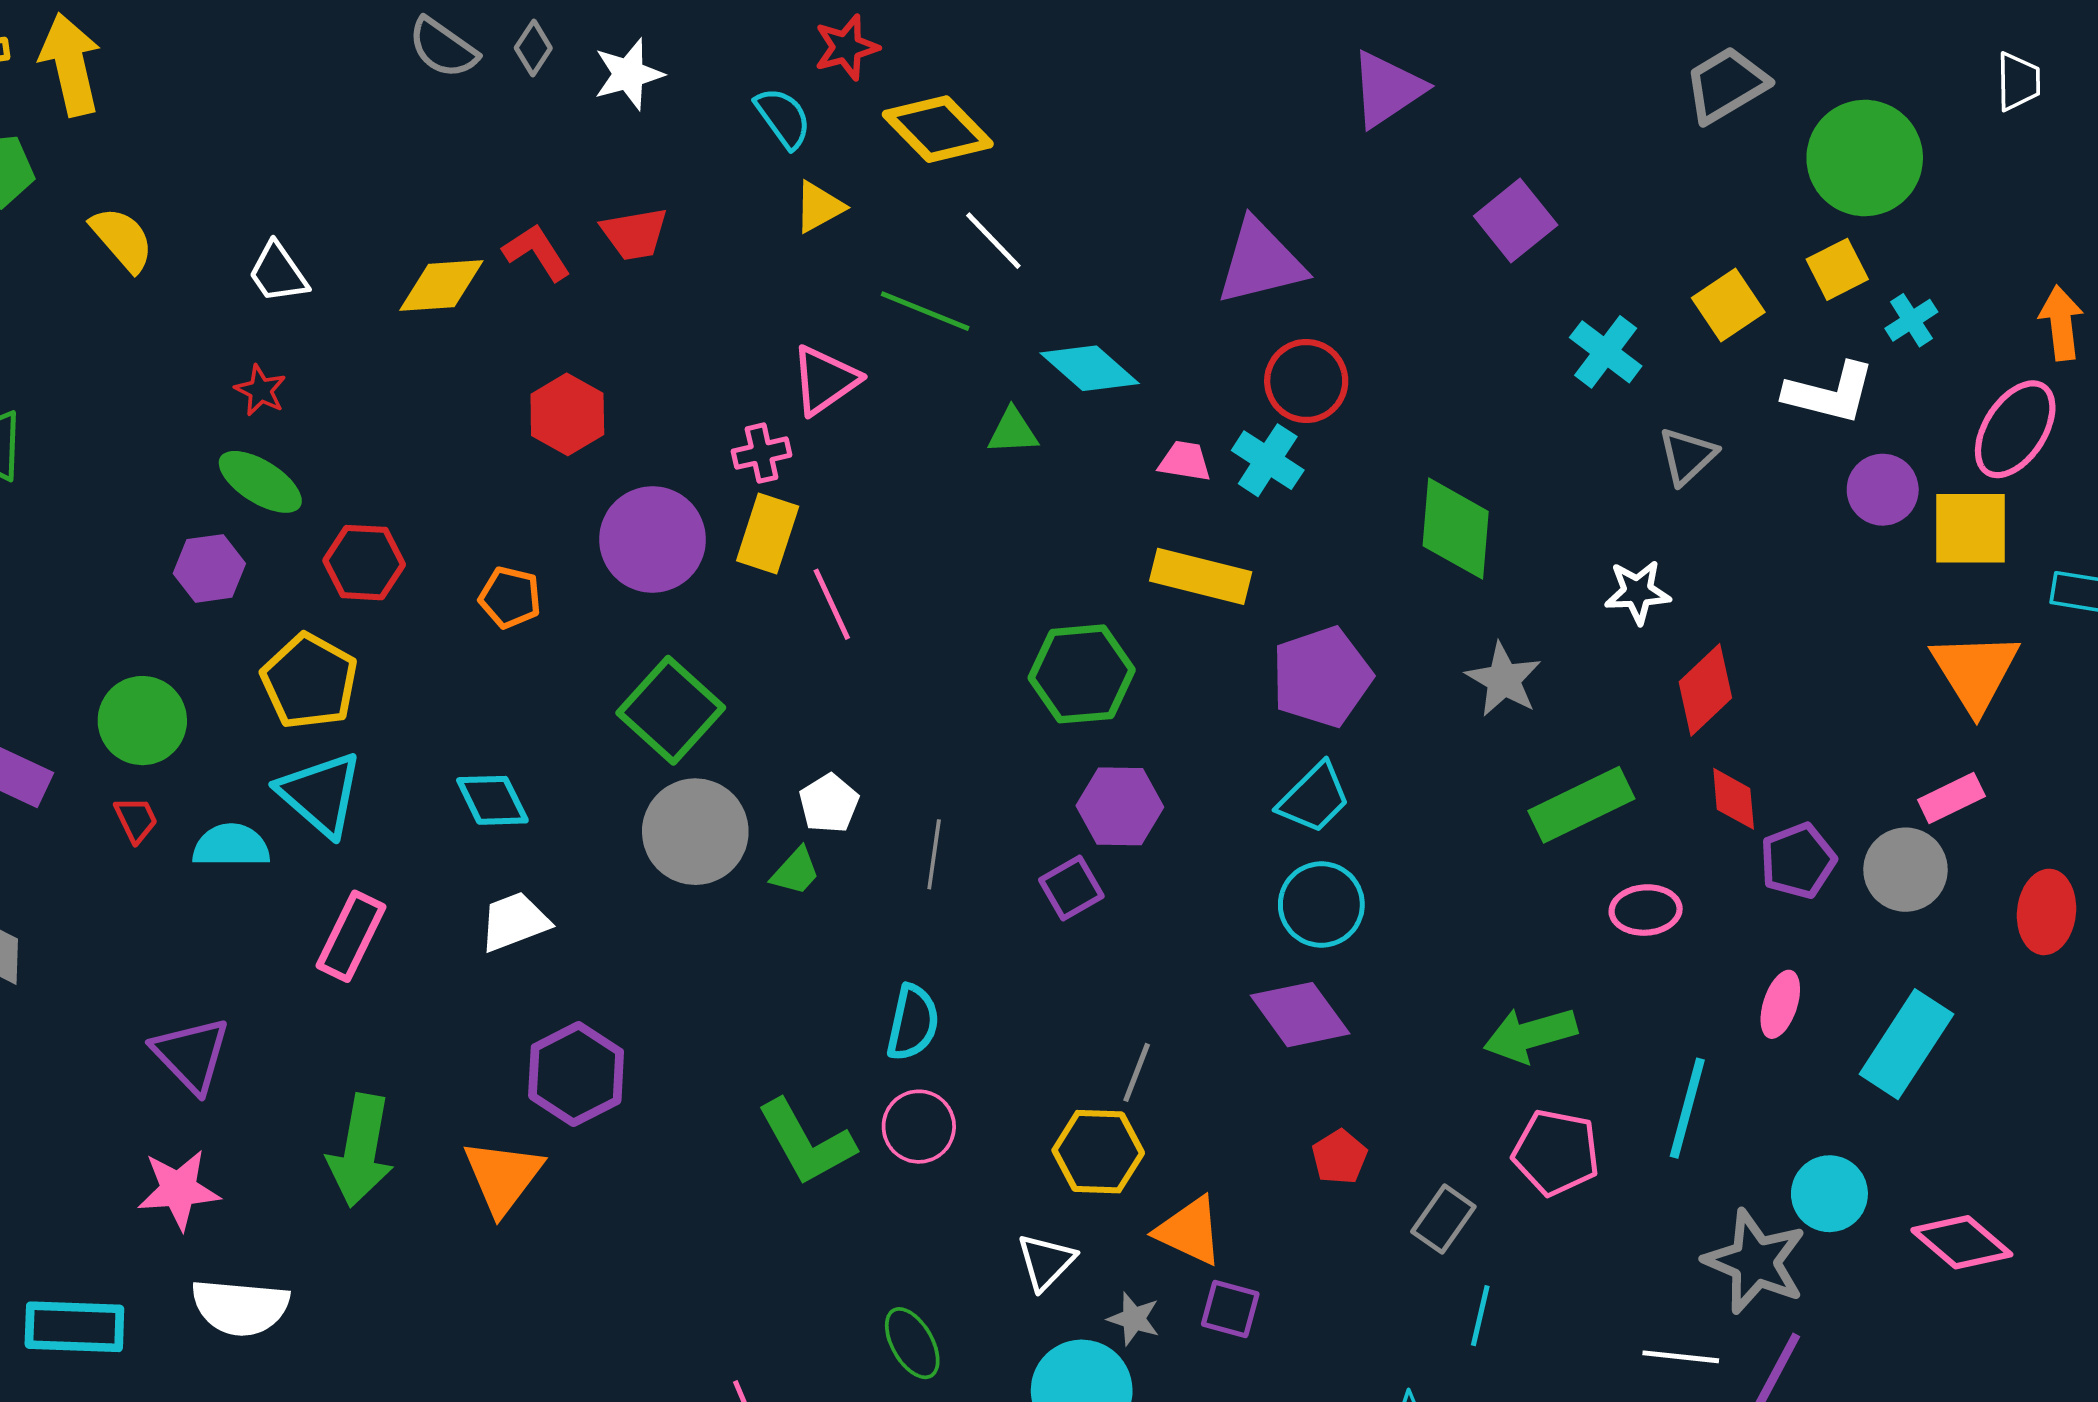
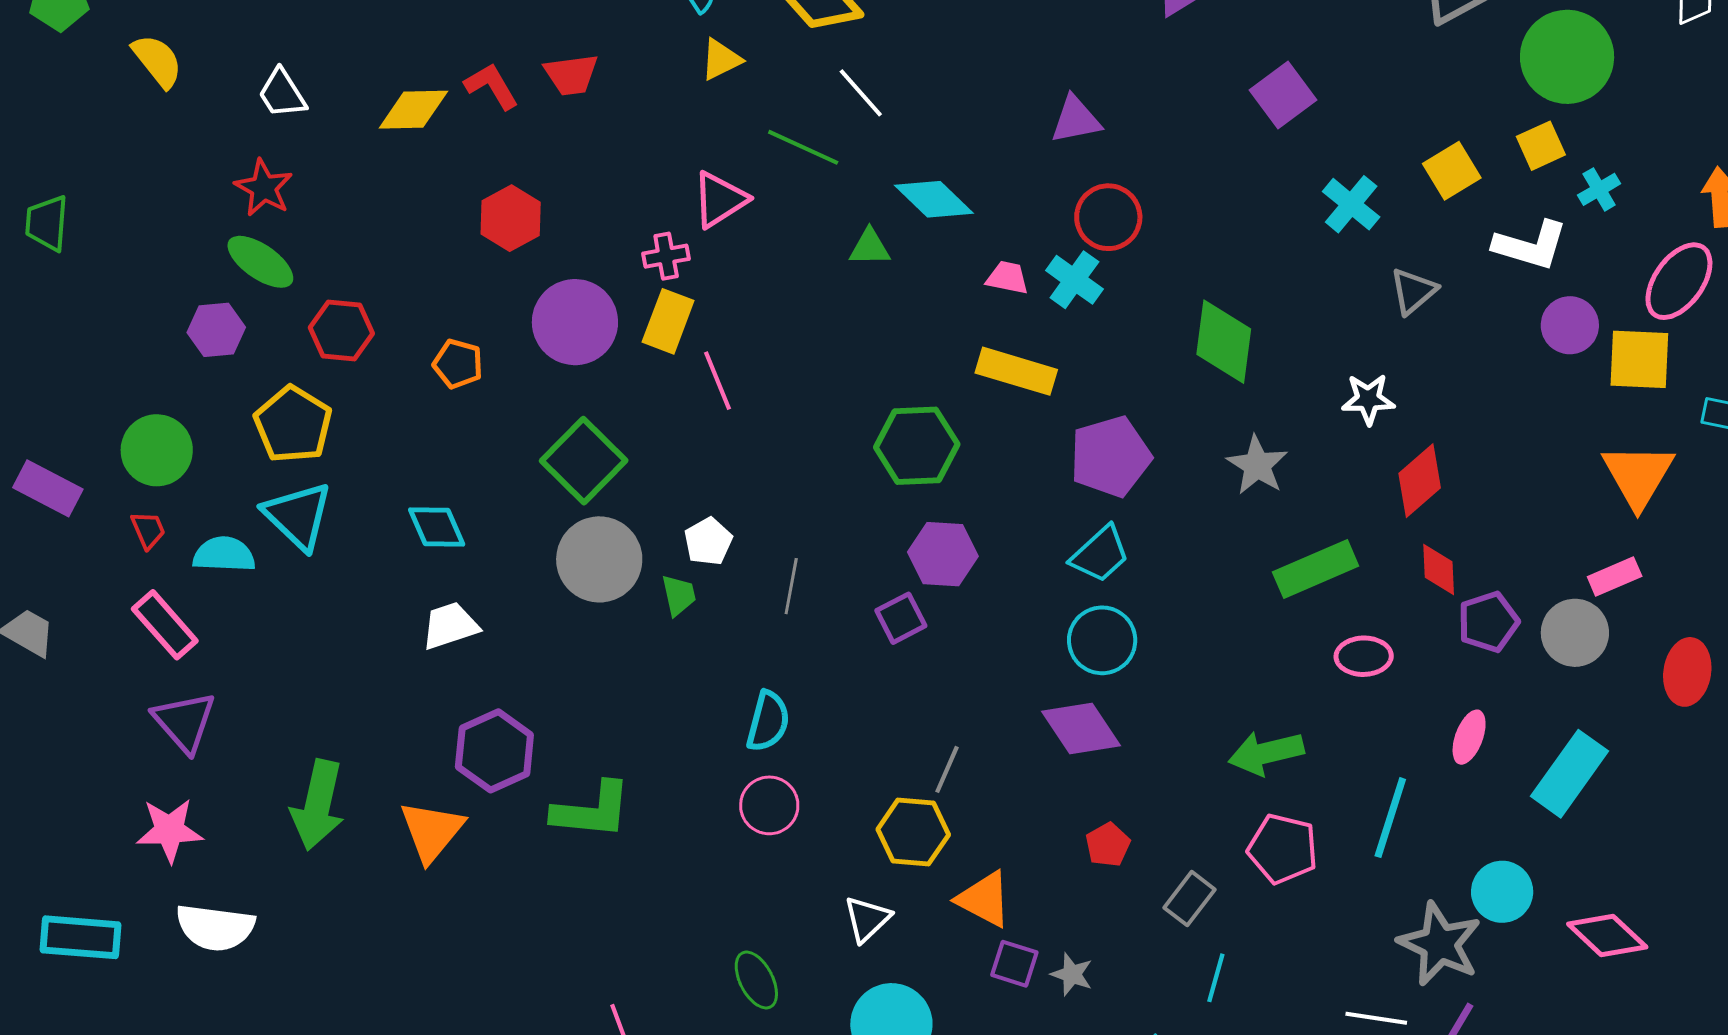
purple triangle: (1261, 262) -> (1076, 120), size x0.7
red star: (260, 390) -> (264, 188), size x1.4
green trapezoid: (795, 871) -> (679, 595), turned -57
pink rectangle: (351, 936) -> (165, 625), moved, turned -70
green L-shape: (806, 1142) -> (592, 810), moved, turned -58
gray star: (1134, 1319) -> (1072, 974), moved

